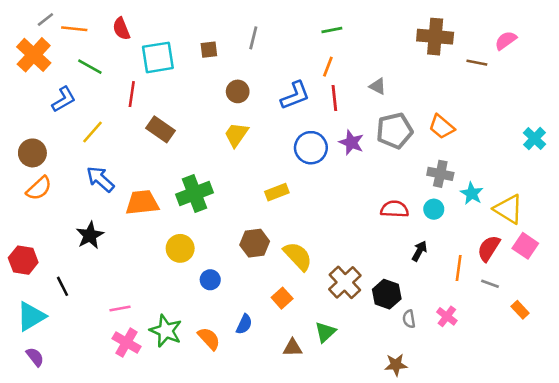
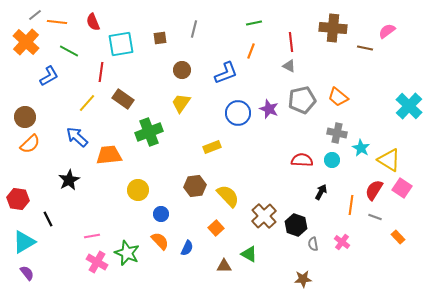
red line: (334, 98) -> (291, 42), moved
yellow line: (93, 132) -> (87, 103), moved
cyan cross: (534, 139) -> (409, 106), size x1.5
green cross: (195, 193) -> (149, 132), moved
green triangle: (325, 332) -> (249, 254), turned -48
orange semicircle: (209, 339) -> (160, 241), moved

